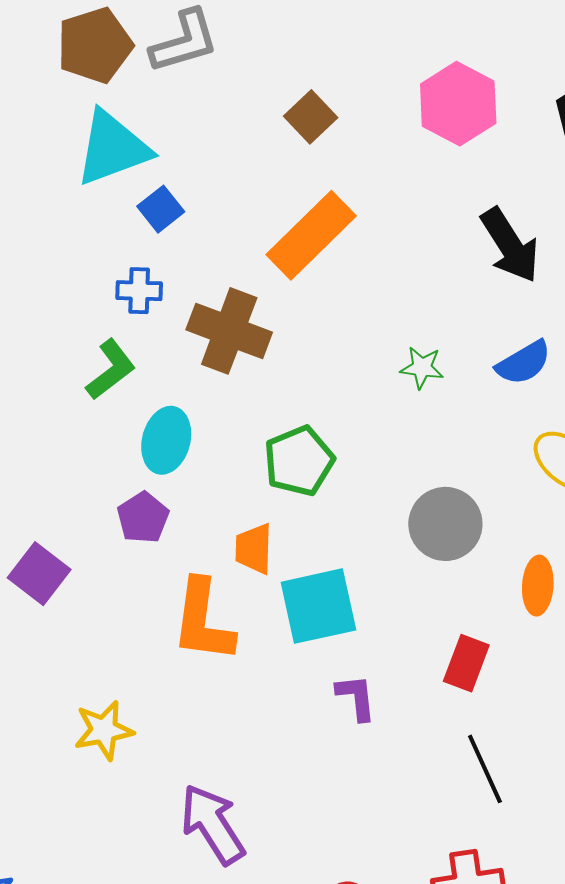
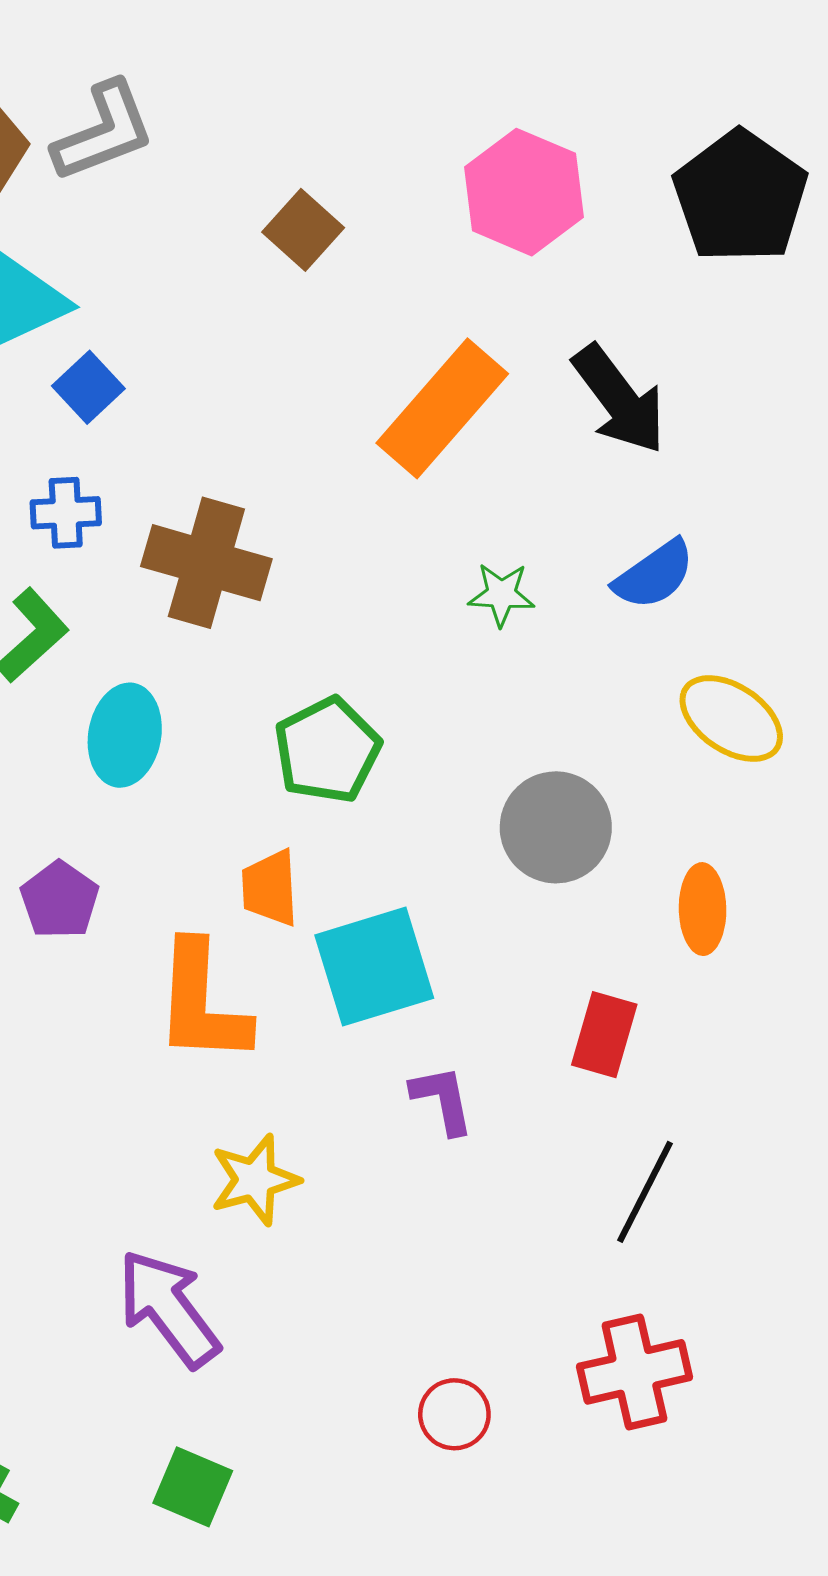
orange rectangle: (311, 235) -> (442, 408), moved
purple pentagon: (143, 518) -> (60, 900), moved
yellow star: (104, 730) -> (255, 1180), moved
black line: (485, 769) -> (645, 1192), turned 56
purple arrow: (213, 824) -> (169, 1308), moved

